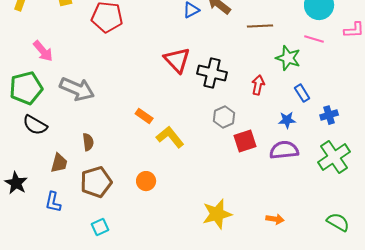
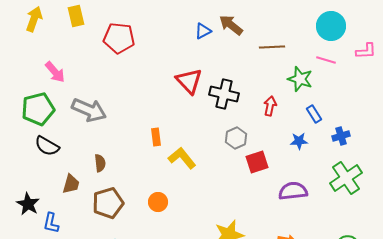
orange rectangle: (144, 116) -> (156, 137), turned 48
purple semicircle: (284, 150) -> (293, 191), moved
blue L-shape: (53, 202) -> (51, 223), moved

